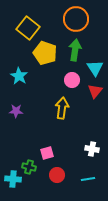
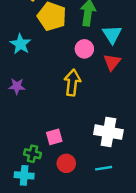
white cross: (92, 149) -> (108, 132), size x1.6
cyan cross: (13, 179) -> (24, 175), moved

